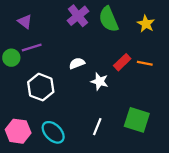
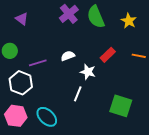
purple line: (32, 47) -> (38, 63), moved
orange line: (145, 63) -> (139, 56), moved
white hexagon: (41, 87) -> (21, 83), moved
white line: (97, 127) -> (78, 94), moved

